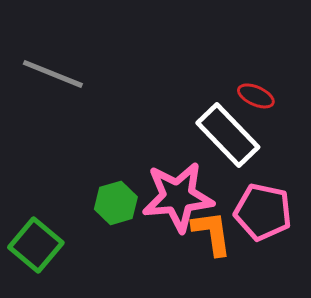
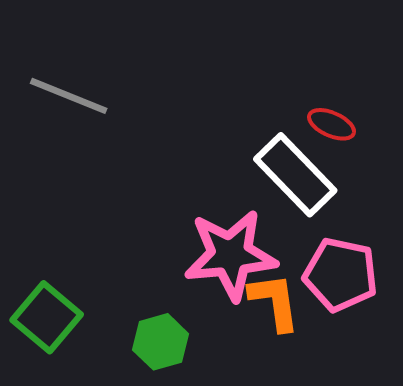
green hexagon: (116, 203) -> (161, 342), moved

